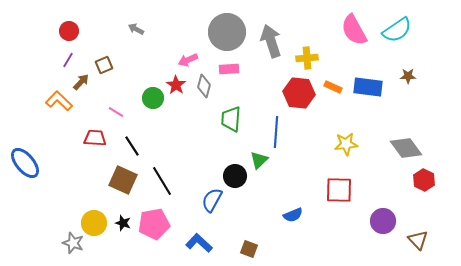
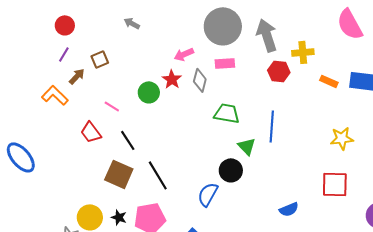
red hexagon: (299, 93) -> (279, 71), moved, size x0.7
green trapezoid: (231, 119) -> (227, 113), turned 96
red trapezoid: (95, 138) -> (91, 132), turned -130
green triangle: (259, 160) -> (247, 146), moved, turned -30

